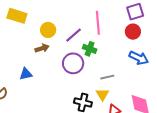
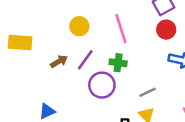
yellow circle: (48, 30) -> (79, 26), moved
purple line: (74, 35) -> (85, 60), moved
brown arrow: (42, 48) -> (59, 61), moved

